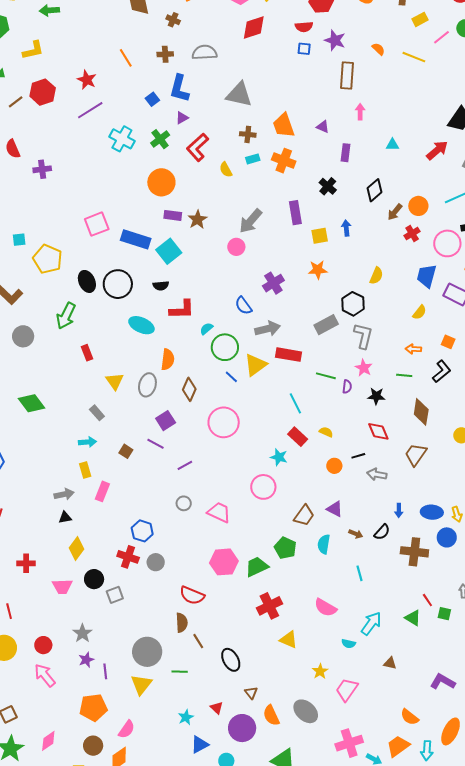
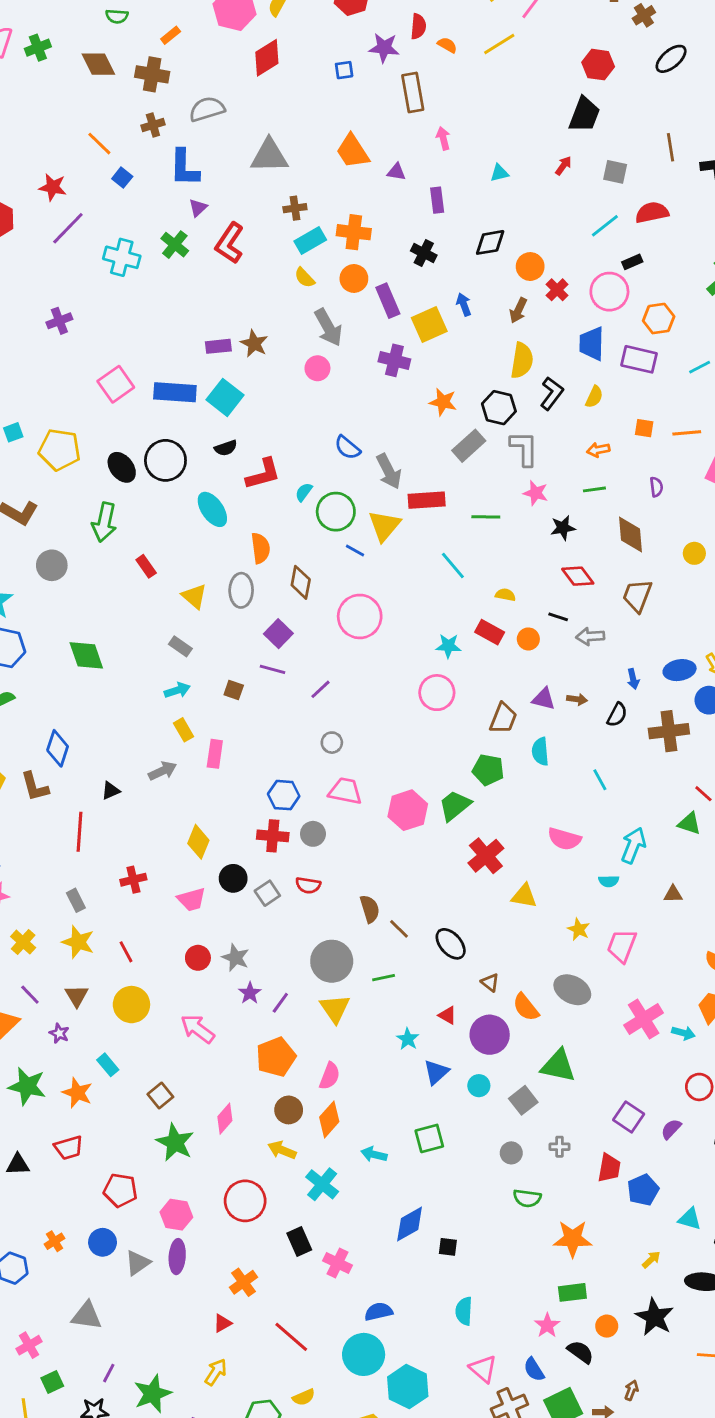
brown cross: (173, 20) -> (152, 74), size x1.6
red semicircle: (304, 27) -> (418, 26), moved, turned -66
yellow line: (414, 57) -> (499, 44), turned -40
blue square: (152, 99) -> (122, 178), moved
orange trapezoid: (284, 125) -> (353, 151), moved
red arrow: (437, 150) -> (563, 166), size x0.6
cyan rectangle: (253, 159) -> (310, 241), size x1.5
purple cross: (42, 169) -> (59, 321), moved
yellow semicircle: (226, 170) -> (305, 278), moved
orange circle: (161, 182) -> (354, 278), moved, size x0.7
black diamond: (375, 190) -> (490, 242), turned 45
orange circle: (418, 206) -> (530, 267), moved
brown arrow: (395, 212) -> (518, 310), moved
gray arrow: (251, 221) -> (328, 327), turned -56
yellow square: (320, 236) -> (429, 324), size x1.4
orange star: (318, 270) -> (443, 402), moved, turned 30
yellow semicircle: (376, 276) -> (522, 361), size x1.4
purple cross: (273, 283) -> (394, 360), moved, turned -30
cyan ellipse: (141, 325) -> (212, 509), turned 45
gray arrow: (268, 329) -> (389, 471), turned 90
black L-shape: (442, 371) -> (552, 393), moved
purple semicircle: (347, 387) -> (656, 487), moved
green diamond: (32, 403) -> (86, 655), turned 32
red rectangle: (298, 437) -> (490, 632), moved
black line: (358, 456) -> (558, 617), turned 48
pink trapezoid: (219, 512) -> (345, 791), moved
black triangle: (65, 517) -> (111, 791), moved
brown arrow: (356, 534) -> (577, 699), moved
red semicircle: (192, 595) -> (308, 885), moved, size x0.7
red circle: (43, 645) -> (198, 958), moved
purple line: (105, 671) -> (280, 1003), turned 56

